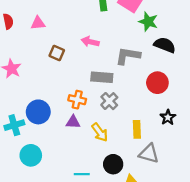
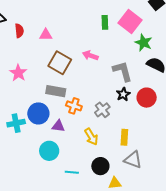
brown square: (57, 53) -> (60, 63), size x1.6
gray L-shape: (128, 56) -> (123, 71), turned 60
gray rectangle: (102, 77) -> (56, 91), moved
black star: (168, 117) -> (123, 94), moved
purple triangle: (73, 122) -> (58, 126), moved
cyan circle: (31, 155) -> (49, 151), moved

